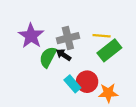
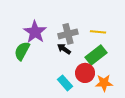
green rectangle: (109, 50) -> (96, 55), moved
green semicircle: (48, 57) -> (22, 51), moved
cyan rectangle: (72, 84) -> (65, 83), moved

